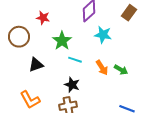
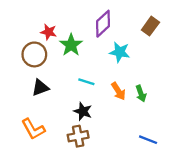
brown circle: (19, 37) -> (34, 54), moved
green star: (62, 41) -> (71, 45), moved
green arrow: (121, 70) -> (141, 94), turned 40

